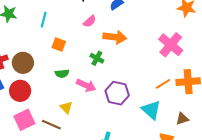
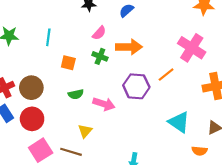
green cross: (97, 58) -> (100, 56), moved
orange line: (163, 84) -> (166, 75), moved
purple hexagon: (117, 93) -> (136, 86), moved
yellow triangle: (66, 107) -> (85, 131), turned 32

